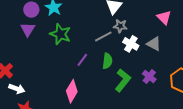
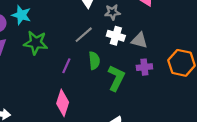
gray star: (120, 26) -> (112, 12), moved
gray triangle: (154, 44) -> (139, 40), moved
purple cross: (149, 76) -> (144, 67), turned -32

